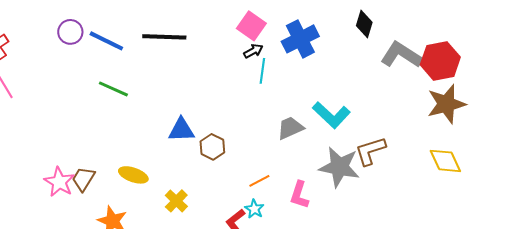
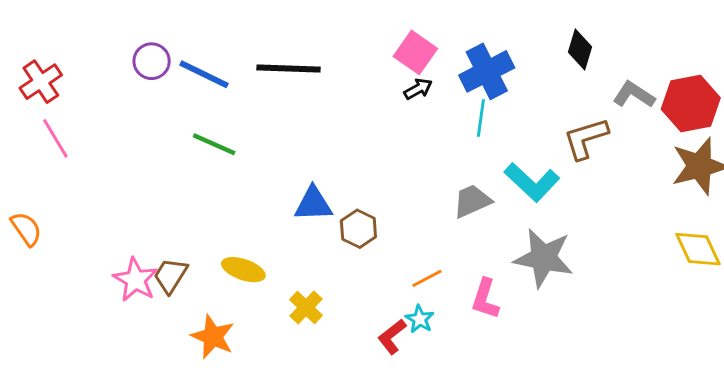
gray L-shape: (401, 55) -> (634, 95), size x0.7
cyan line: (262, 71) -> (481, 118), moved
brown L-shape: (370, 151) -> (586, 138), moved

